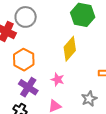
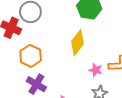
pink star: (58, 80) -> (96, 70), moved

